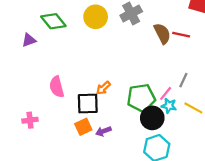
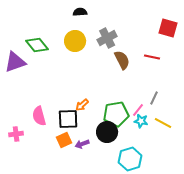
brown semicircle: (162, 33) -> (122, 60), moved
purple triangle: (29, 40) -> (15, 62), size x1.6
pink semicircle: (57, 87) -> (39, 116), moved
black circle: (152, 118) -> (107, 132), moved

